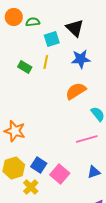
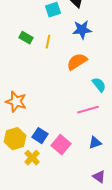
yellow line: (46, 62) -> (48, 42), moved

